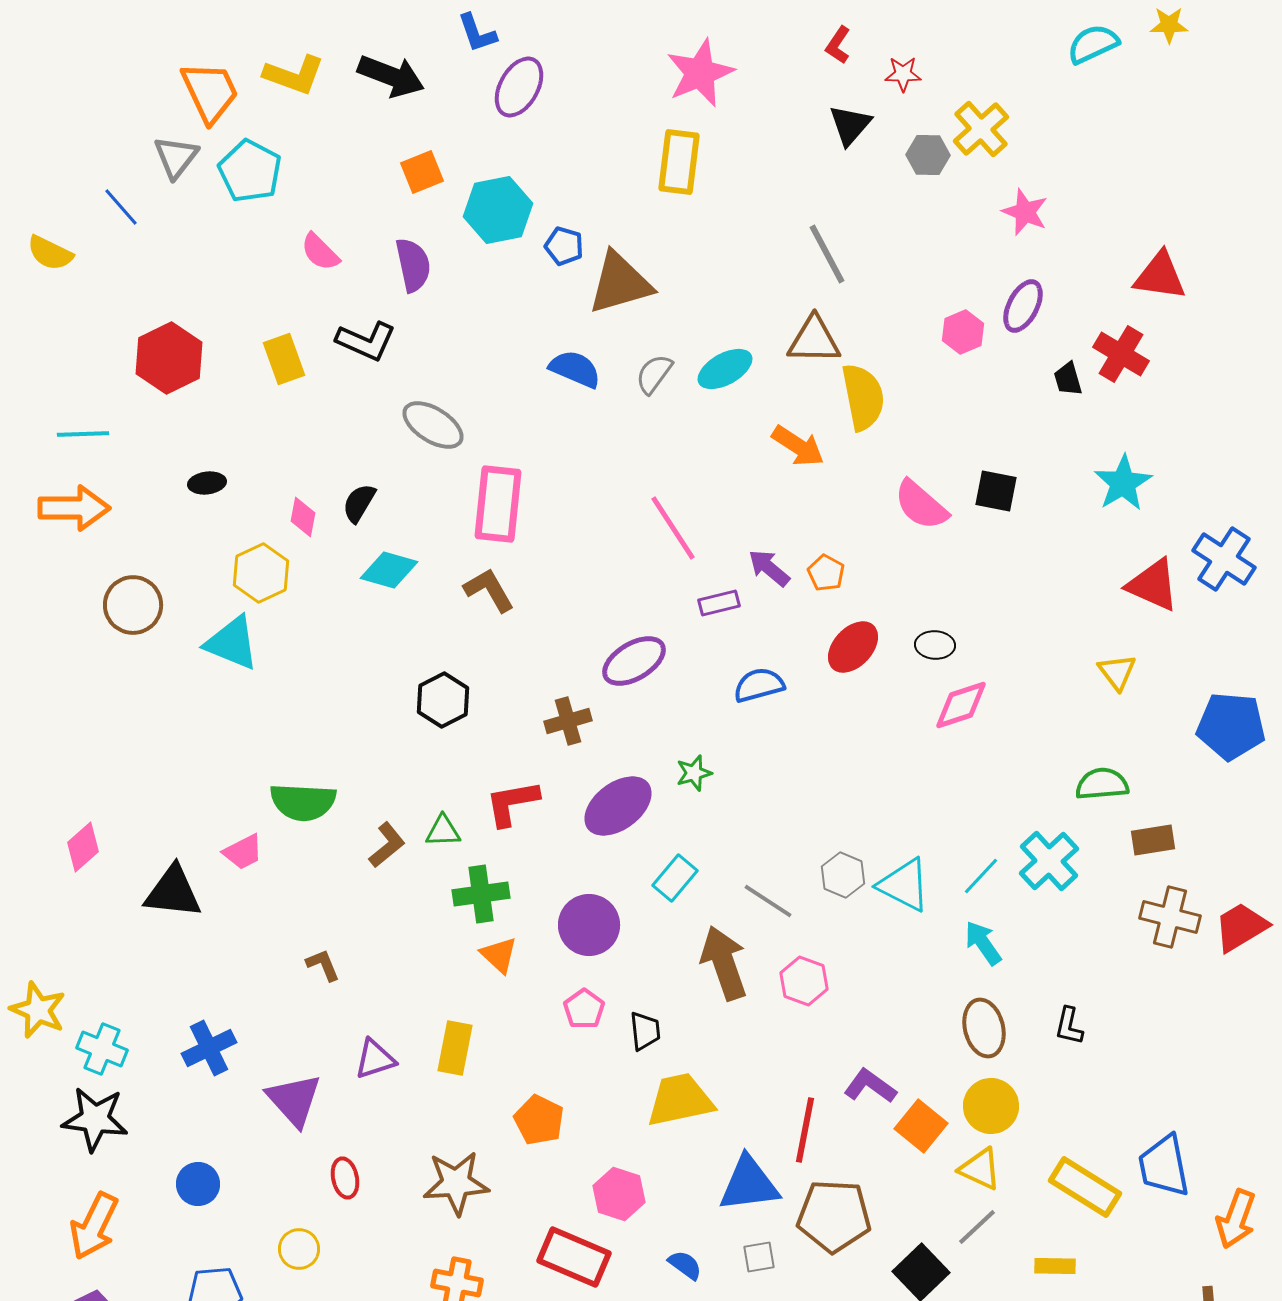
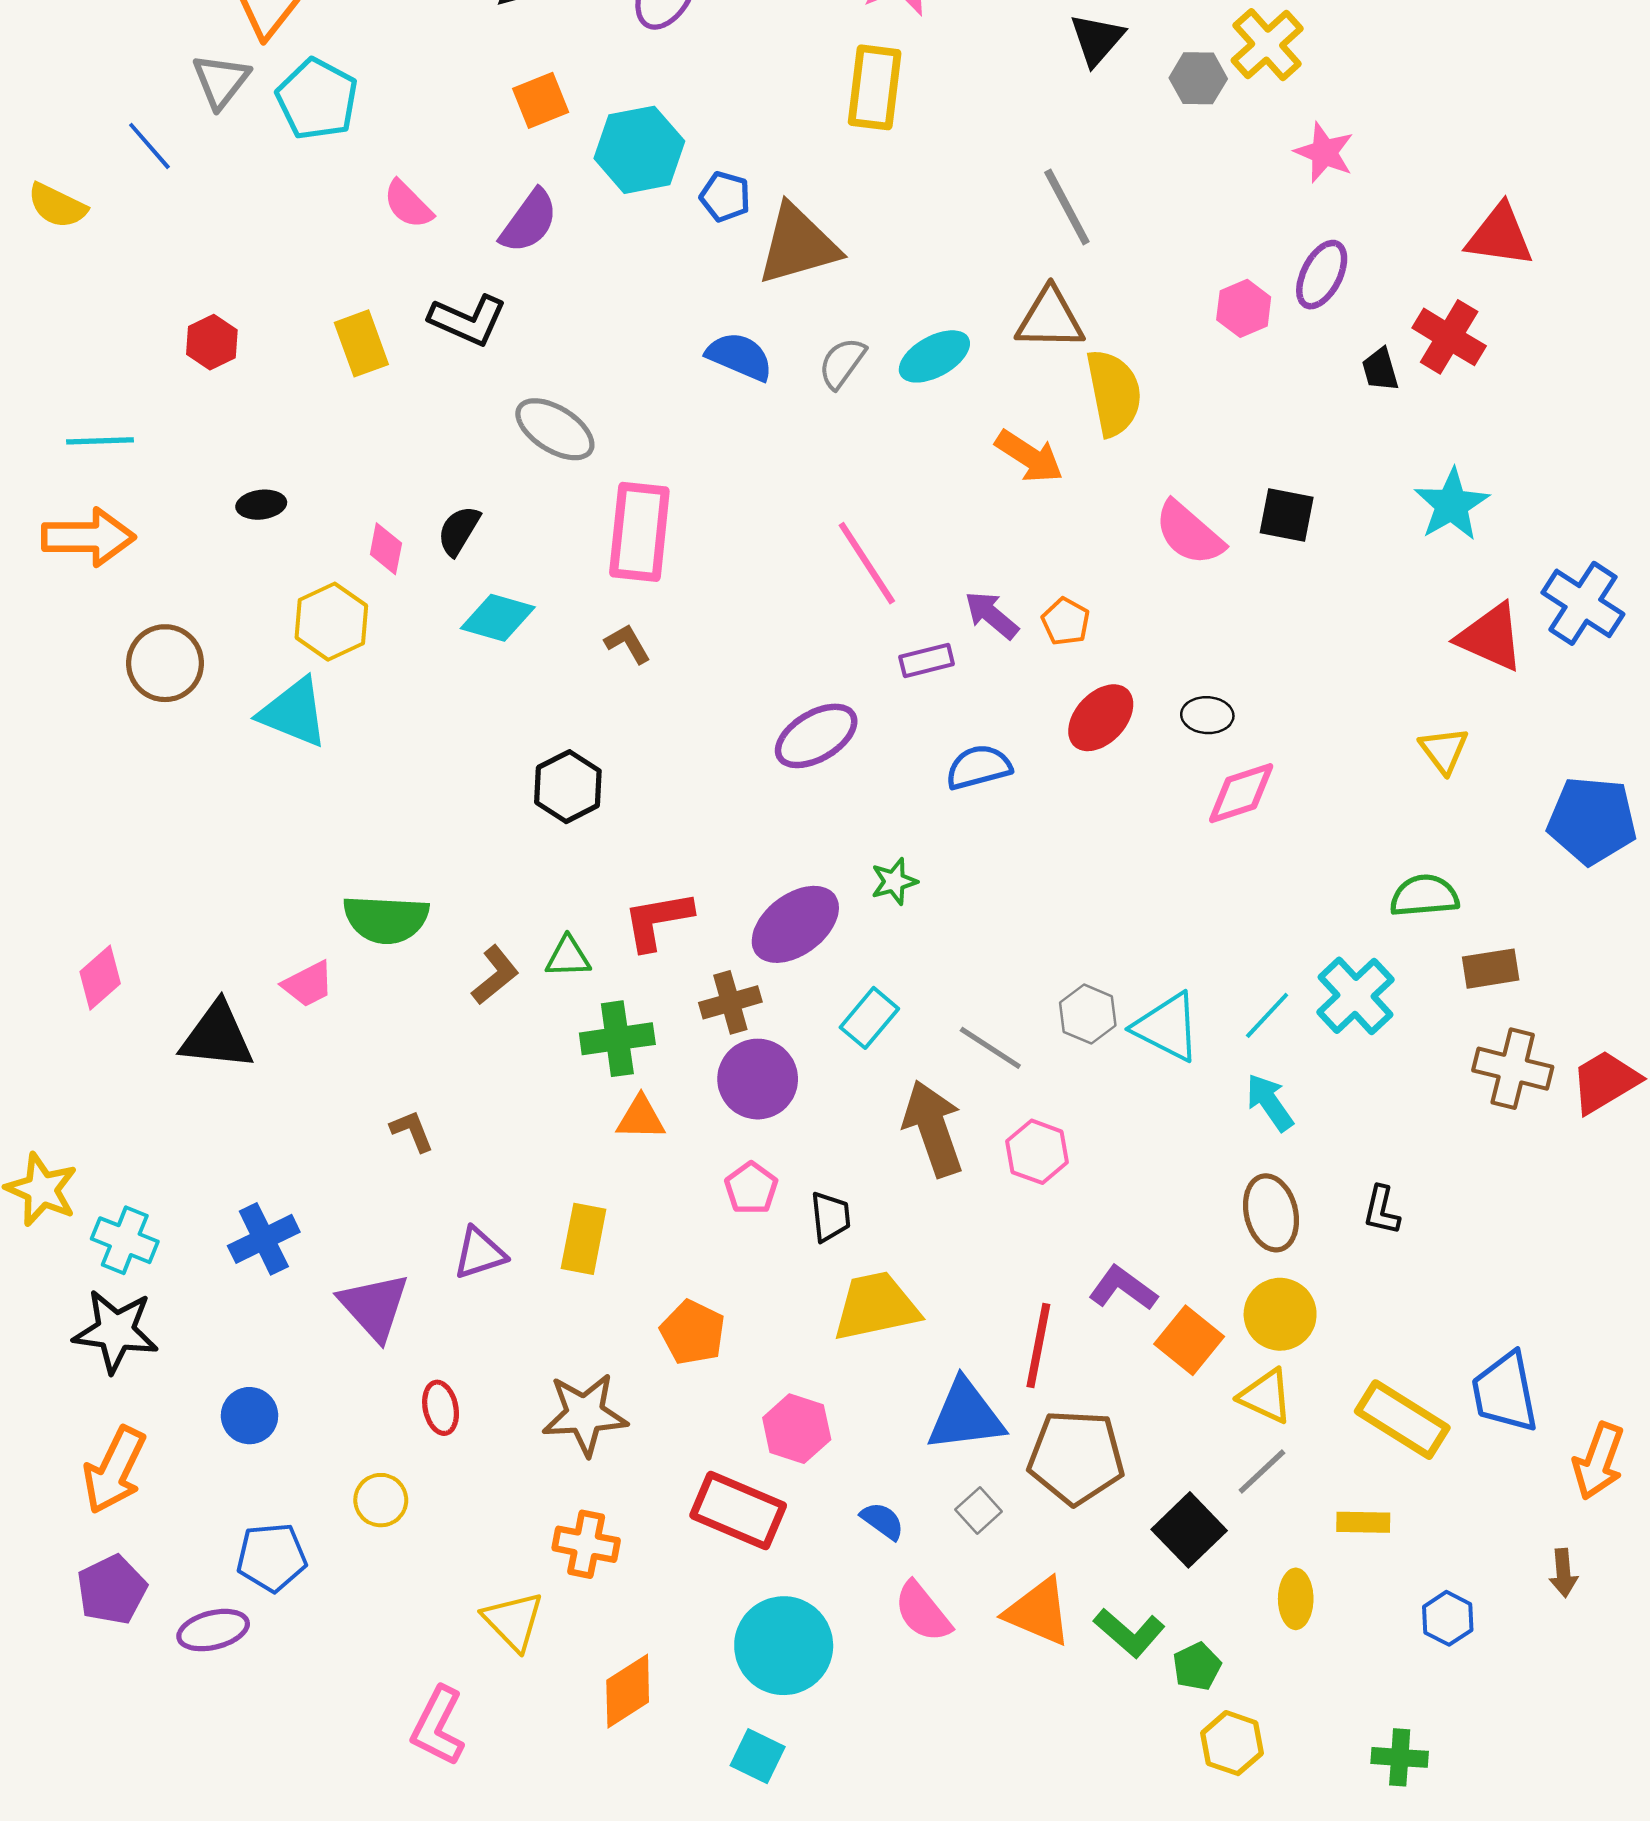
purple semicircle: (413, 265) -> (529, 221), turned 48
red hexagon: (169, 358) -> (212, 342), size x0.6
brown L-shape: (489, 590) -> (628, 644), size x0.7
brown cross: (568, 721) -> (730, 1002), moved
orange triangle: (499, 955) -> (641, 1118), turned -42
gray square: (759, 1257) -> (979, 1510), turned -32

